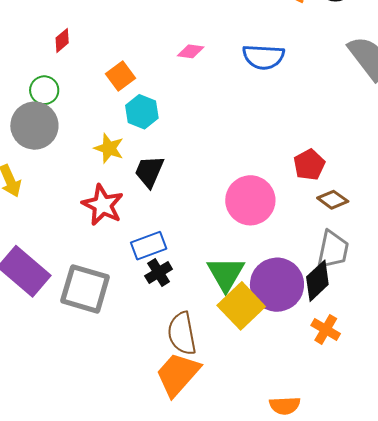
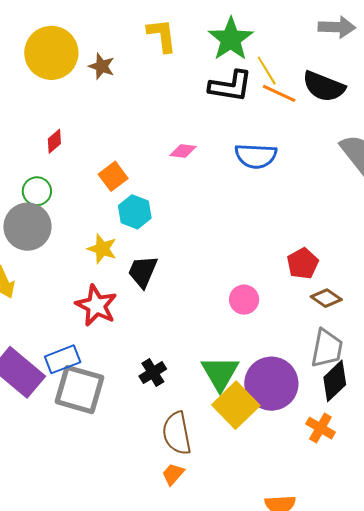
pink circle: (250, 200) -> (244, 300), size x0.6
blue rectangle: (149, 246) -> (63, 359), moved
black diamond: (317, 281) -> (335, 381), moved
orange trapezoid: (178, 374) -> (173, 474), size x0.5

